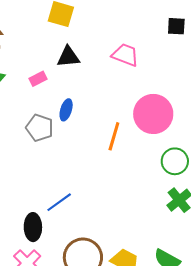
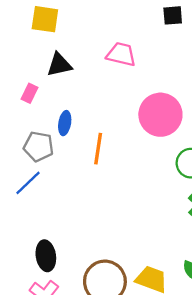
pink rectangle: (38, 79) -> (30, 93), turned -30
orange line: (114, 136) -> (98, 149), moved
blue line: (59, 202) -> (28, 183), moved

